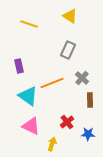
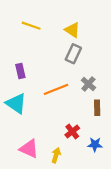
yellow triangle: (70, 16) -> (72, 30), moved
cyan triangle: (28, 96) -> (16, 103), moved
pink triangle: (31, 126) -> (29, 149), moved

